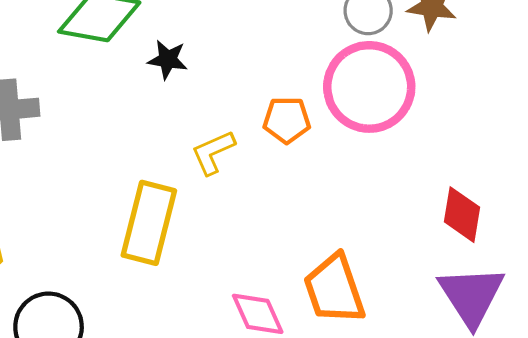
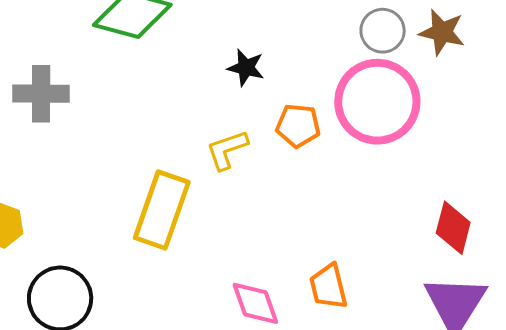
black star: (168, 60) -> (246, 68), moved
orange trapezoid: (334, 289) -> (328, 287), size x0.7

